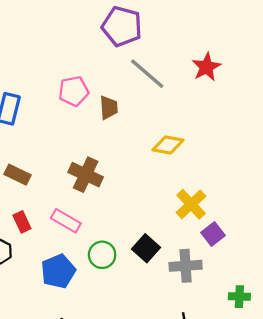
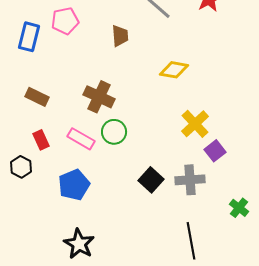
pink pentagon: (74, 91) -> (65, 21), moved
black square: (146, 248) -> (151, 180), moved
green circle: (102, 255) -> (114, 132), moved
green cross: (239, 297) -> (239, 208), turned 36

